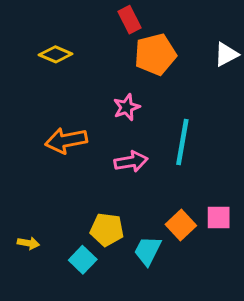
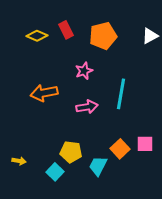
red rectangle: (130, 20) -> (66, 30), moved

